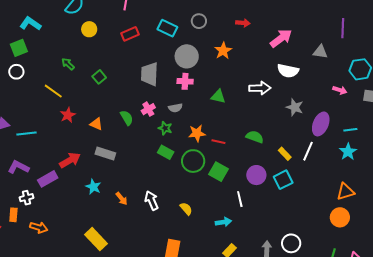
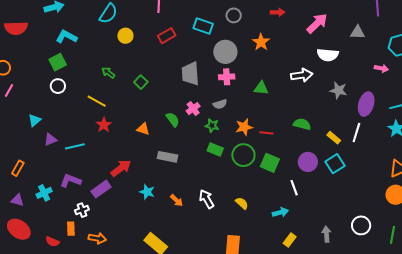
red star: (68, 115) -> (104, 125), moved
gray rectangle: (105, 153) -> (167, 157), moved
white circle: (291, 243) -> (361, 225), moved

